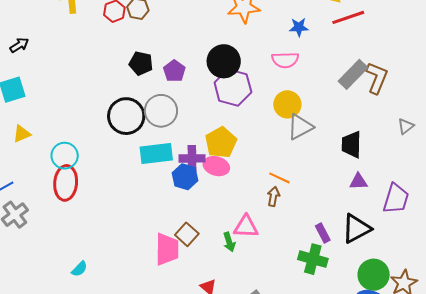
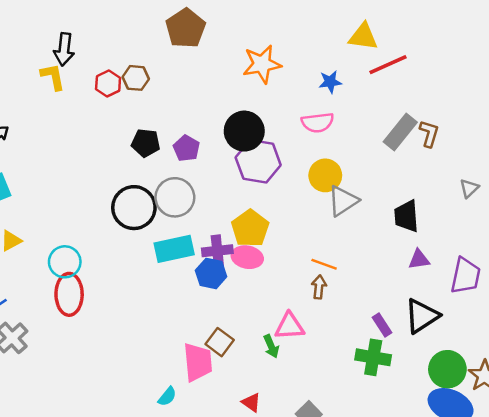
brown L-shape: (377, 78) -> (429, 134), size x0.7
cyan semicircle: (79, 269) -> (167, 397), moved

